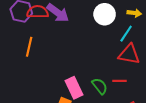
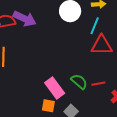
red line: (120, 81) -> (98, 84), moved

